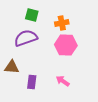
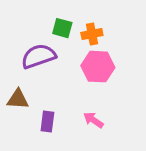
green square: (32, 15) -> (62, 28), moved

